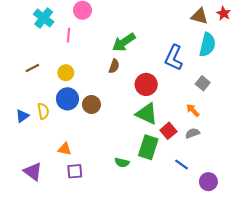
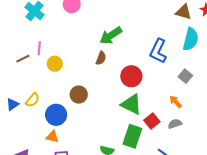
pink line: (68, 35) -> (39, 48), moved
blue circle: (67, 99) -> (56, 115), moved
yellow semicircle: (43, 111) -> (33, 100), turned 49

